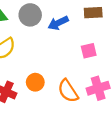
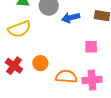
orange semicircle: (68, 91) -> (66, 77), turned 115

